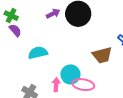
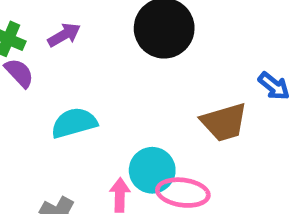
purple arrow: (53, 14) -> (64, 35), moved

